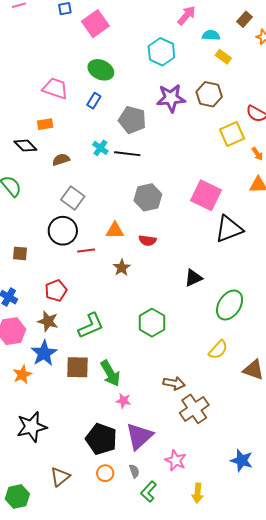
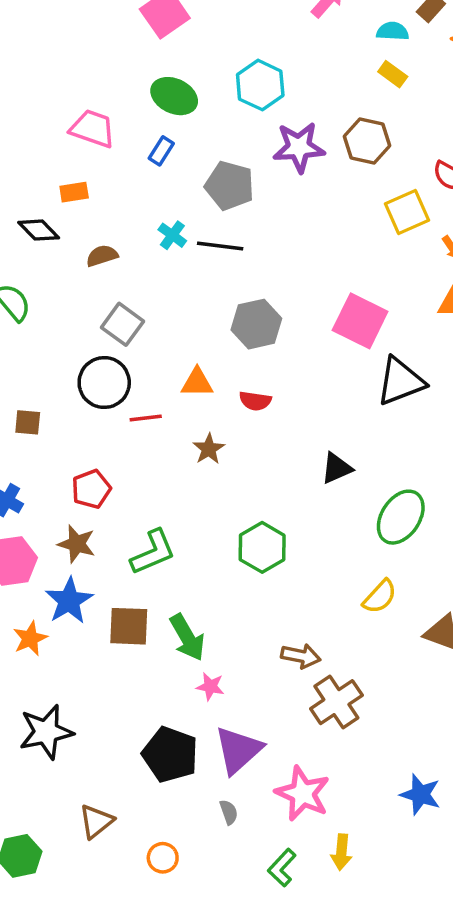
cyan semicircle: (211, 35) -> (393, 31), moved
cyan hexagon: (161, 52) -> (260, 85), moved
pink star: (176, 460) -> (303, 794), size x1.4
orange circle: (105, 473) -> (163, 858), moved
green L-shape: (149, 492) -> (282, 868), moved

